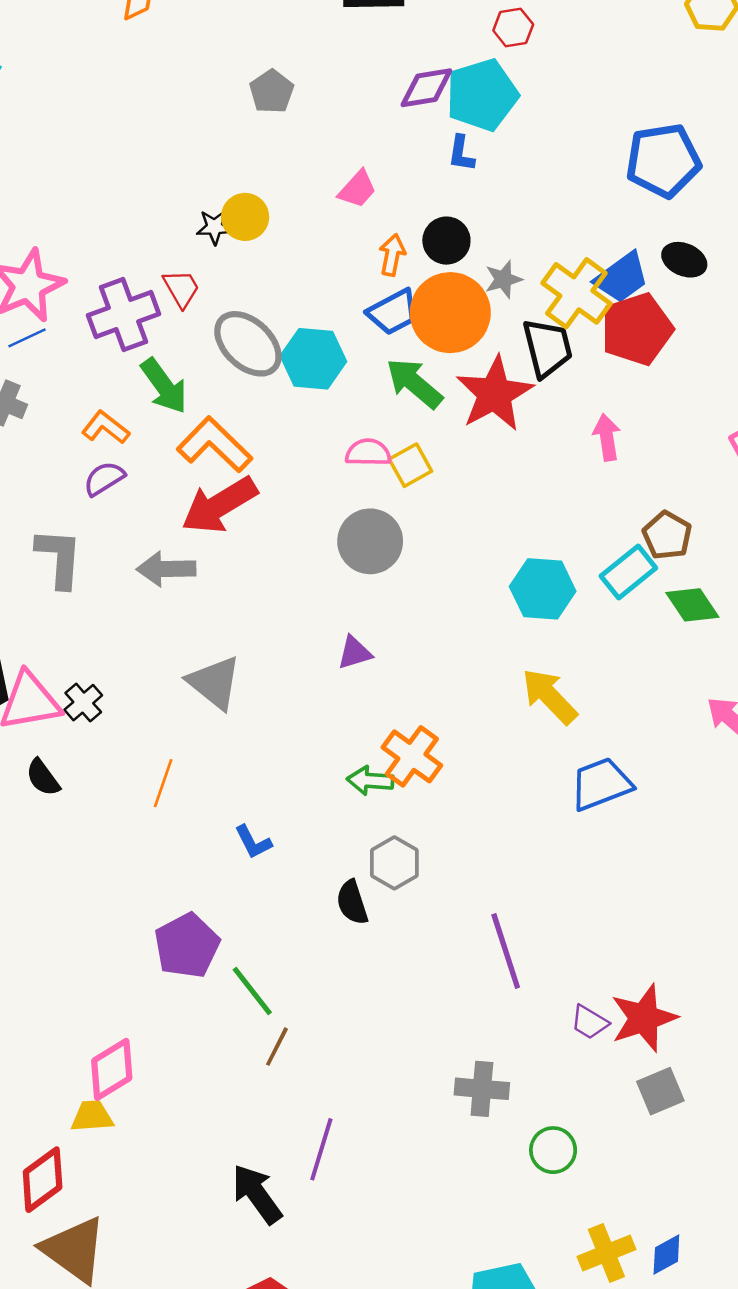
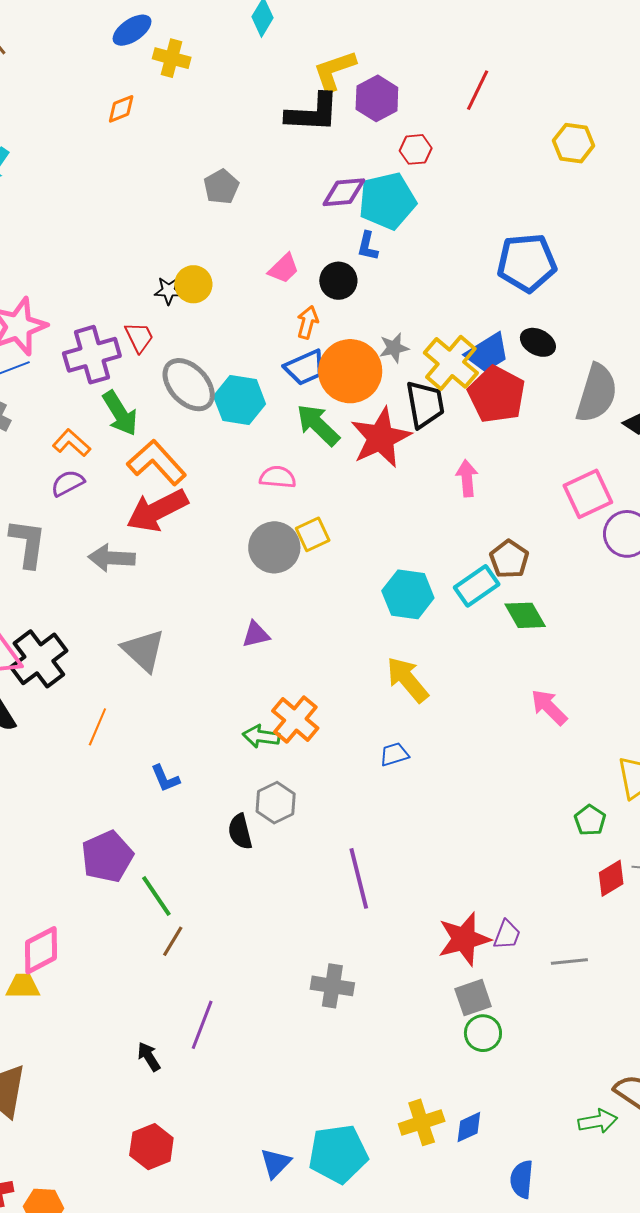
black circle: (446, 241) -> (338, 281), moved
red pentagon: (637, 329) -> (497, 395), turned -30
yellow square: (410, 465) -> (313, 534), moved
black cross: (83, 703) -> (39, 659), size x1.8
blue trapezoid: (601, 784) -> (394, 754), moved, size x0.6
purple trapezoid: (590, 1022) -> (507, 935), moved, turned -104
green circle: (553, 1150) -> (483, 1033), moved
black arrow: (257, 1194) -> (149, 1057), size x0.6

